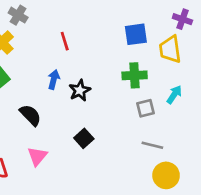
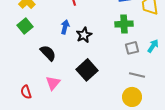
cyan arrow: (174, 95) -> (153, 46), moved
black square: (84, 138) -> (87, 70), size x1.5
yellow circle: (166, 175) -> (132, 97), moved

